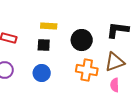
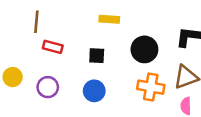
yellow rectangle: (49, 26) -> (109, 19), moved

